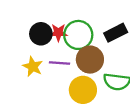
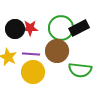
green circle: (78, 35) -> (61, 28), moved
yellow circle: (83, 90) -> (33, 72), moved

